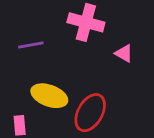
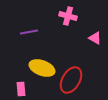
pink cross: (86, 22) -> (68, 16), size x0.7

